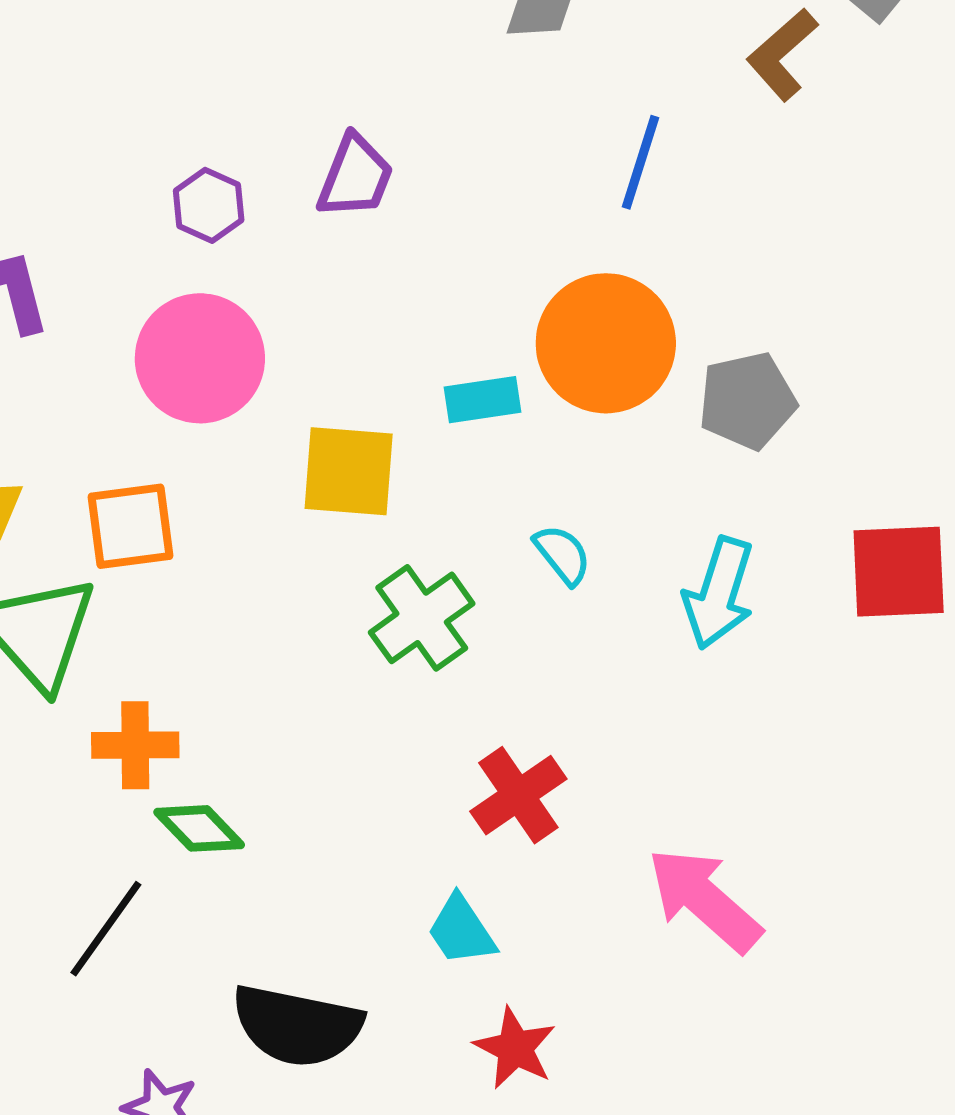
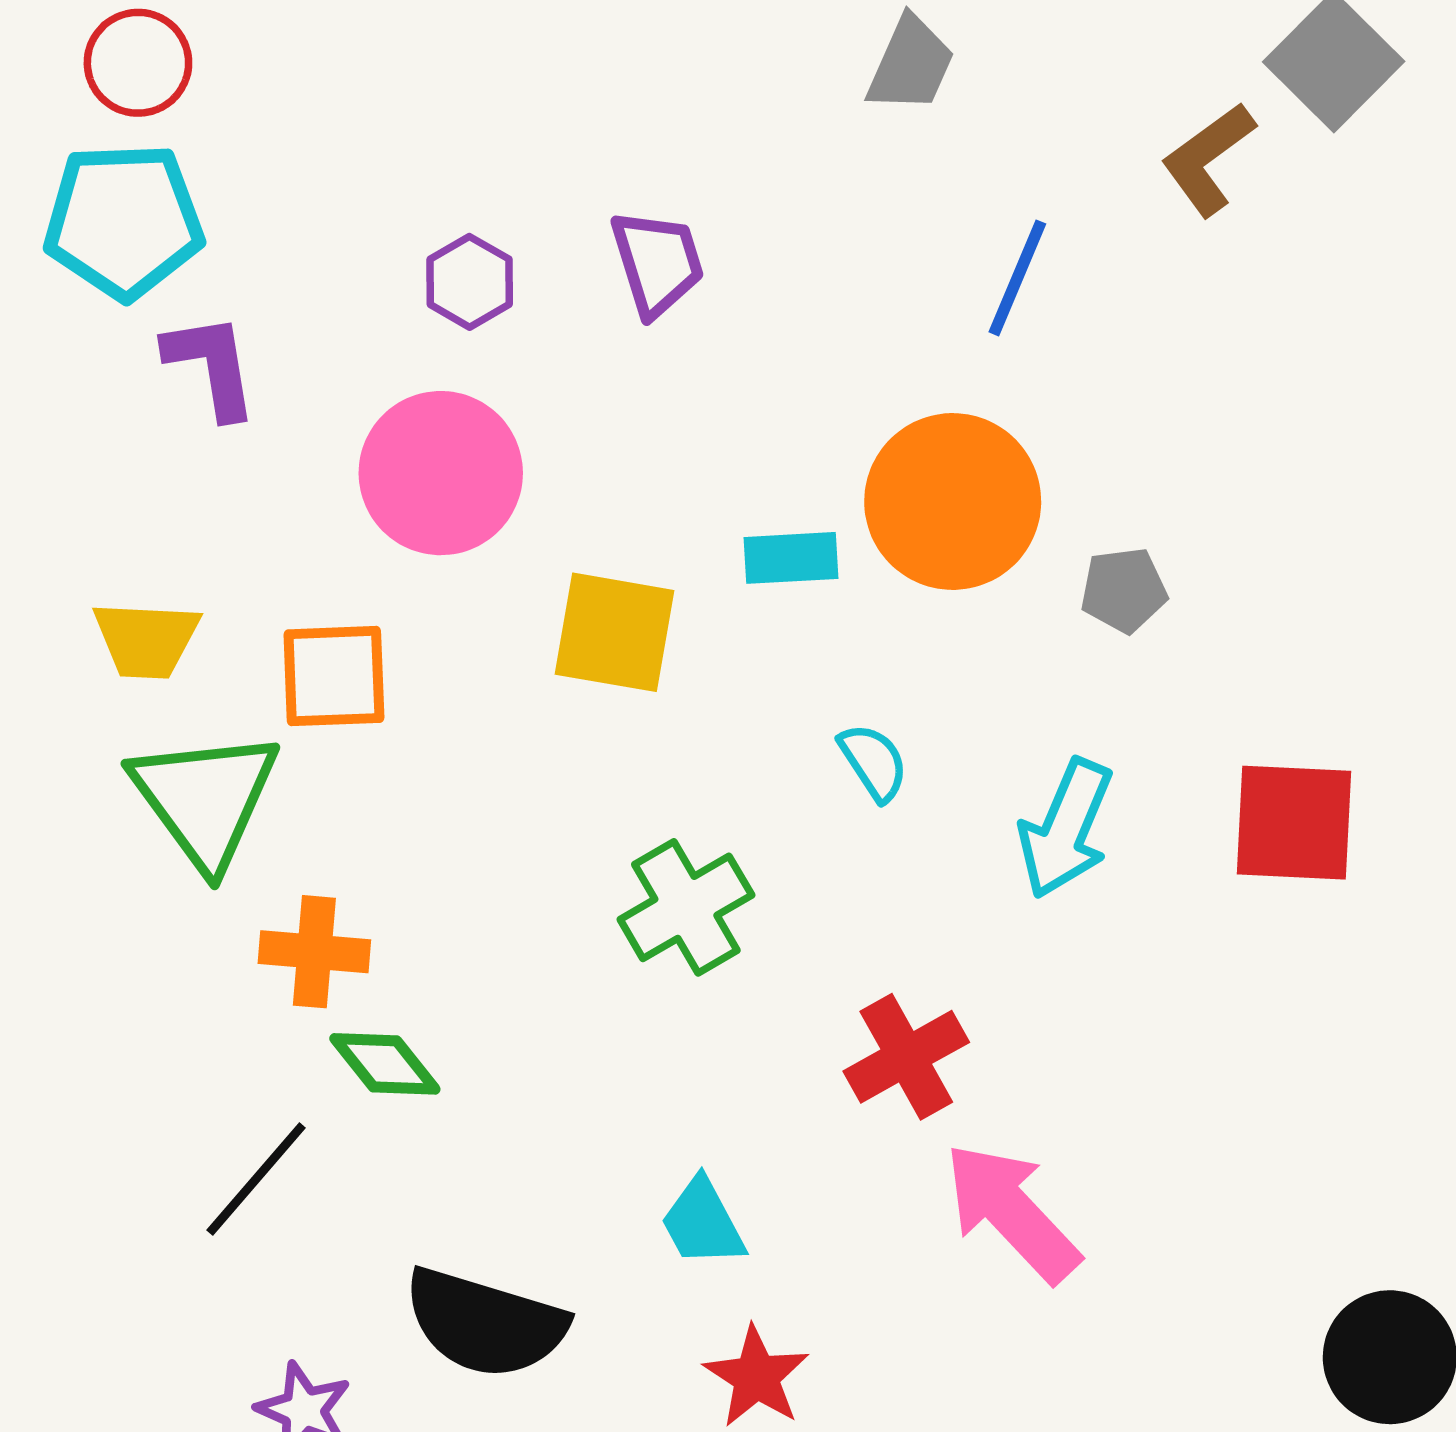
purple trapezoid: (355, 177) -> (657, 263), turned -44
gray pentagon: (747, 401) -> (1124, 590), size x0.7
green cross: (422, 618) -> (686, 907), moved
red cross: (518, 795) -> (906, 1057), moved

